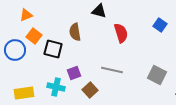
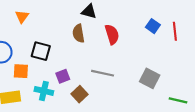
orange triangle: (26, 15) -> (22, 17), moved, turned -32
brown semicircle: (75, 32) -> (78, 33), moved
orange square: (34, 36) -> (21, 71), moved, turned -35

